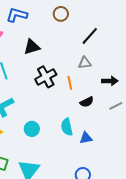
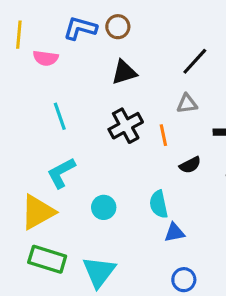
brown circle: (61, 14) -> (118, 27), moved
black triangle: (32, 47) -> (124, 72), moved
blue triangle: (86, 138) -> (174, 233), moved

